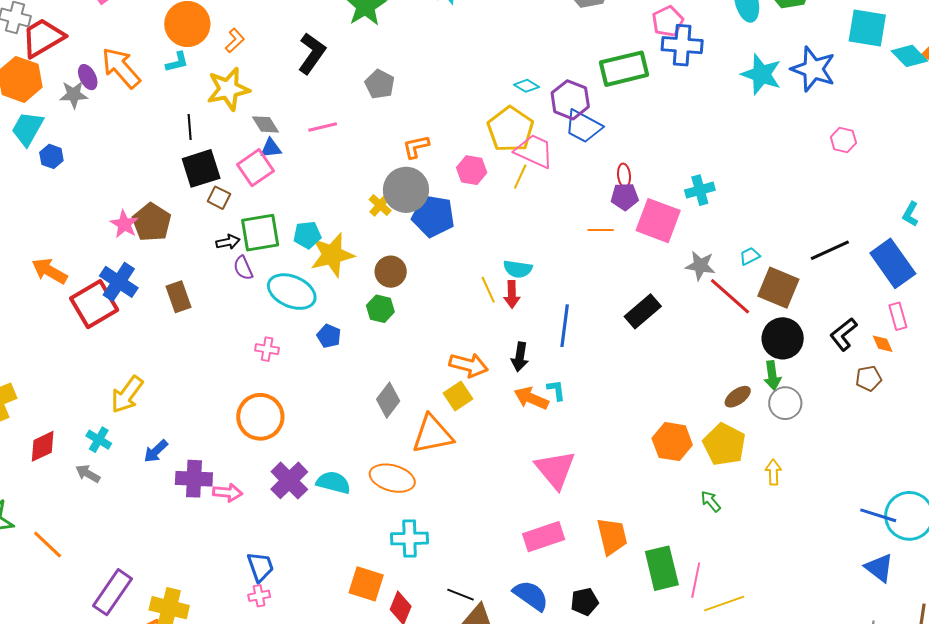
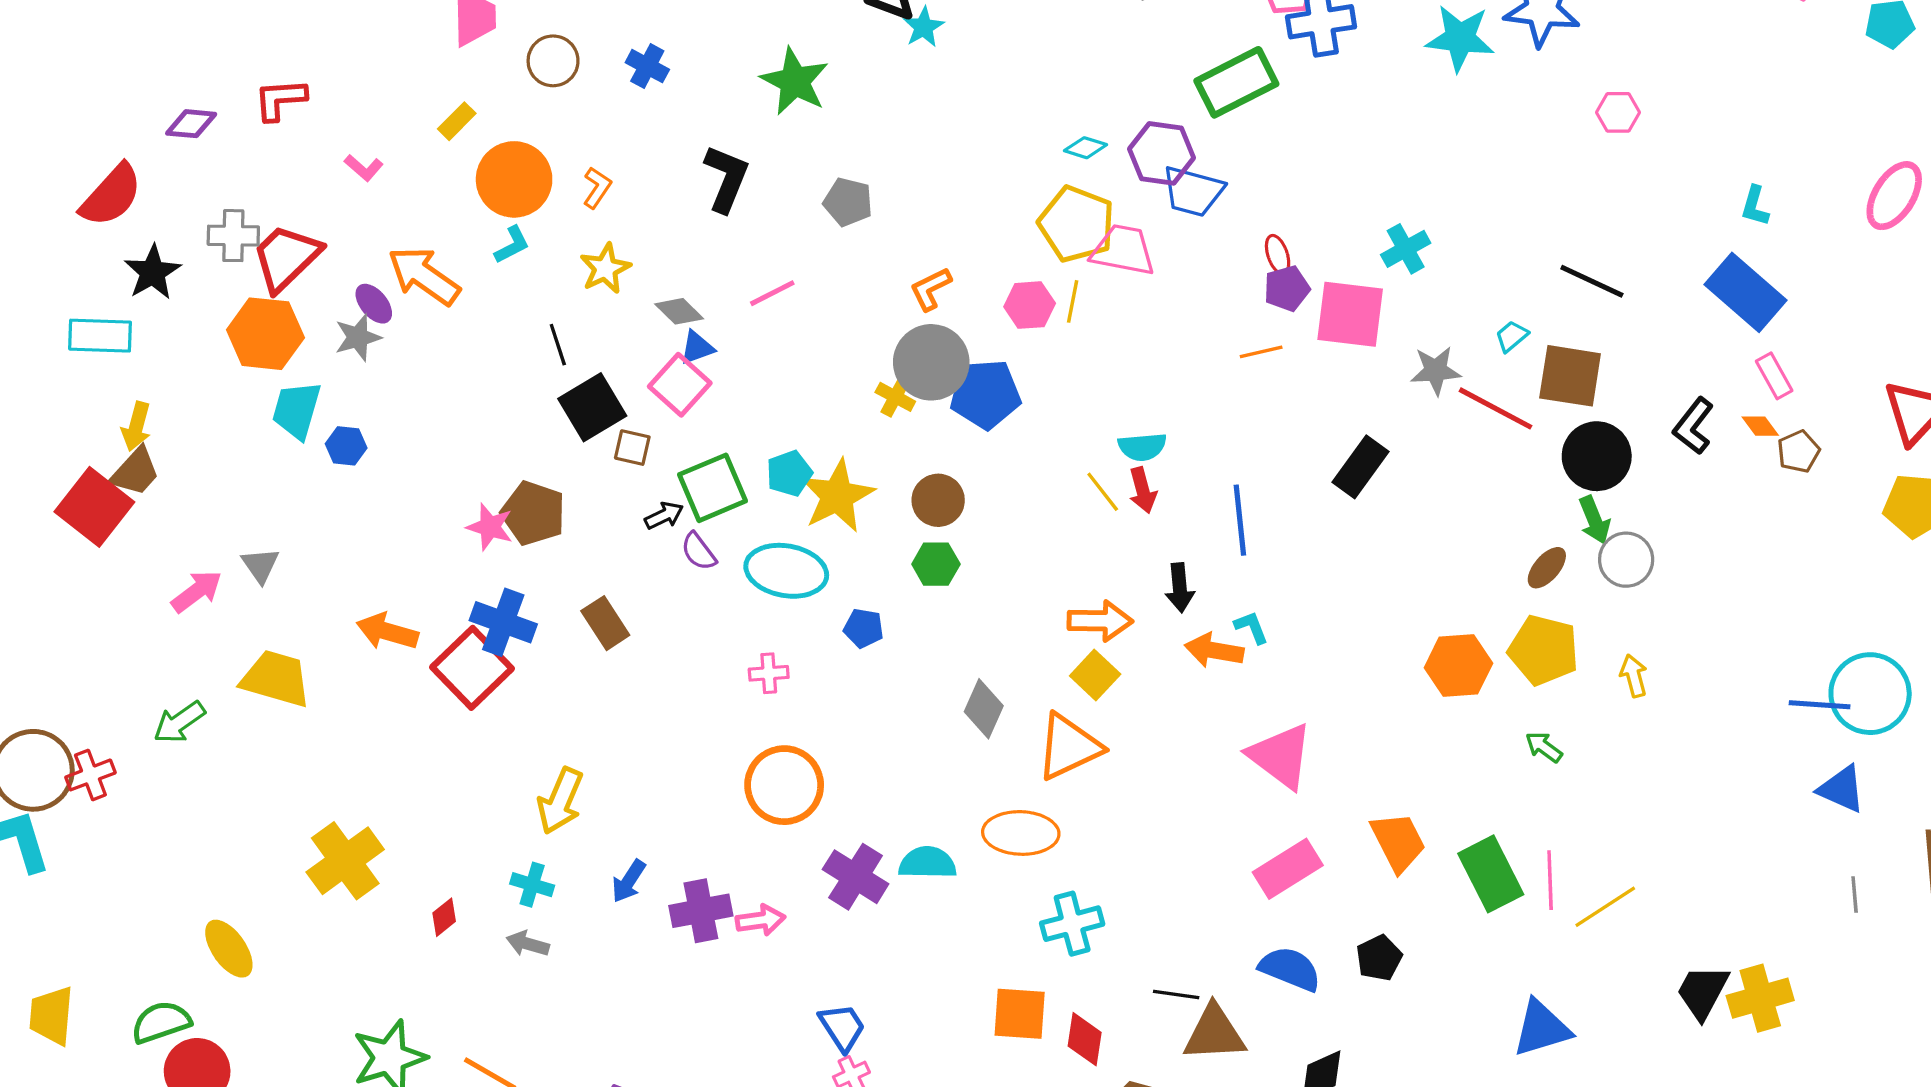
yellow star: (228, 89) -> (605, 269), size x0.7
yellow line: (520, 177) -> (1073, 301), moved
black line: (830, 250) -> (1592, 281), moved, turned 63
brown pentagon: (869, 378) -> (1798, 452), moved
red diamond: (43, 446) -> (444, 917), size x0.7

